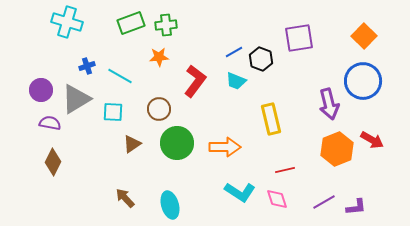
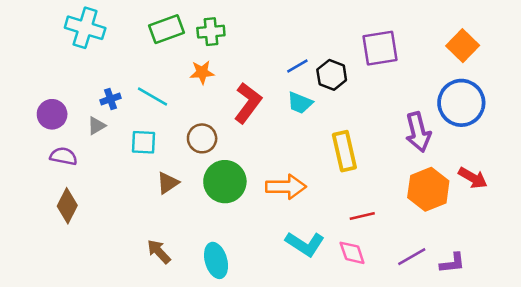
blue cross: (87, 66) -> (111, 99), moved
gray triangle: (76, 99) -> (97, 126), size x0.5

